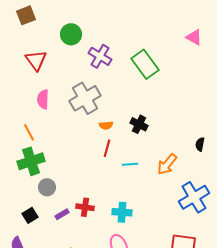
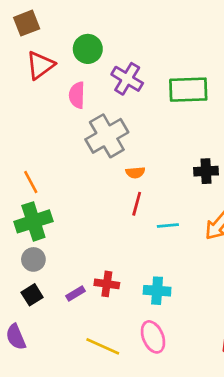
red triangle: (36, 60) -> (40, 65), moved, turned 30
green rectangle: (145, 64) -> (188, 90), turned -56
pink semicircle: (43, 99) -> (77, 95), moved
black cross: (139, 124) -> (206, 171), moved, turned -30
gray circle: (47, 187) -> (33, 259), moved

